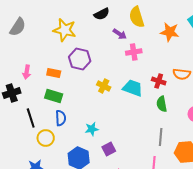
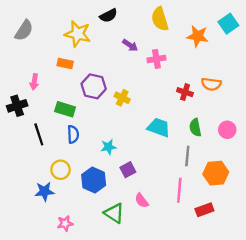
black semicircle: (102, 14) -> (108, 16), moved
purple arrow: (120, 34) -> (130, 45), moved
purple hexagon: (80, 59) -> (94, 86), moved
orange rectangle: (54, 73) -> (65, 64), moved
cyan trapezoid: (133, 88) -> (159, 127), moved
green semicircle: (162, 104) -> (195, 127), moved
yellow circle: (46, 138) -> (61, 170), moved

